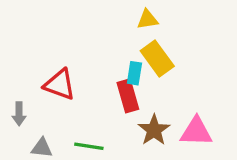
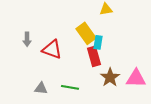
yellow rectangle: (157, 59) -> (86, 33), moved
gray arrow: (19, 114) -> (27, 39), moved

